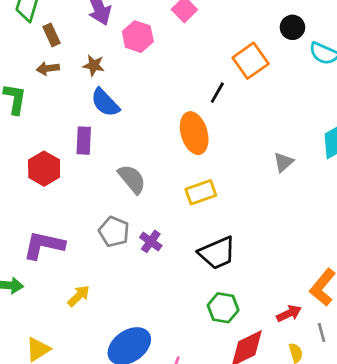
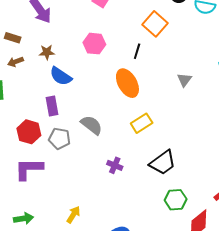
brown rectangle: (51, 35) -> (13, 38), turned -35
pink hexagon: (138, 37) -> (94, 44), moved
gray triangle: (283, 162) -> (184, 80), moved
gray pentagon: (114, 232) -> (59, 138), moved
purple L-shape: (44, 245) -> (29, 169), moved

